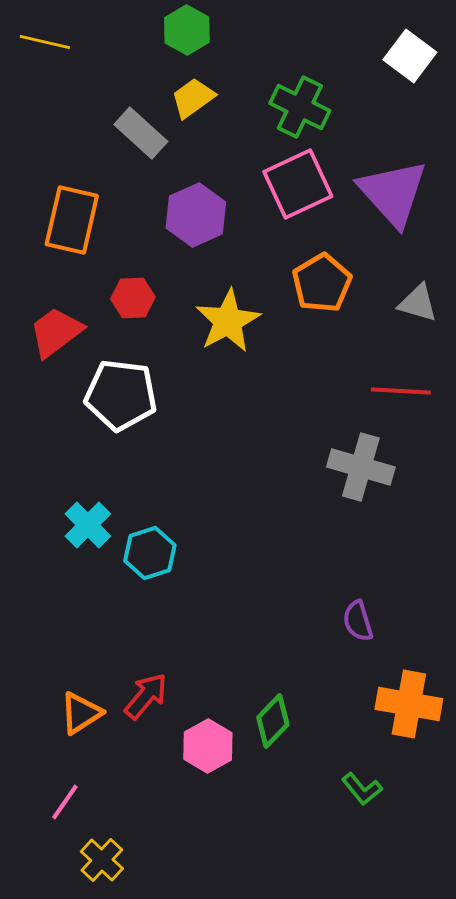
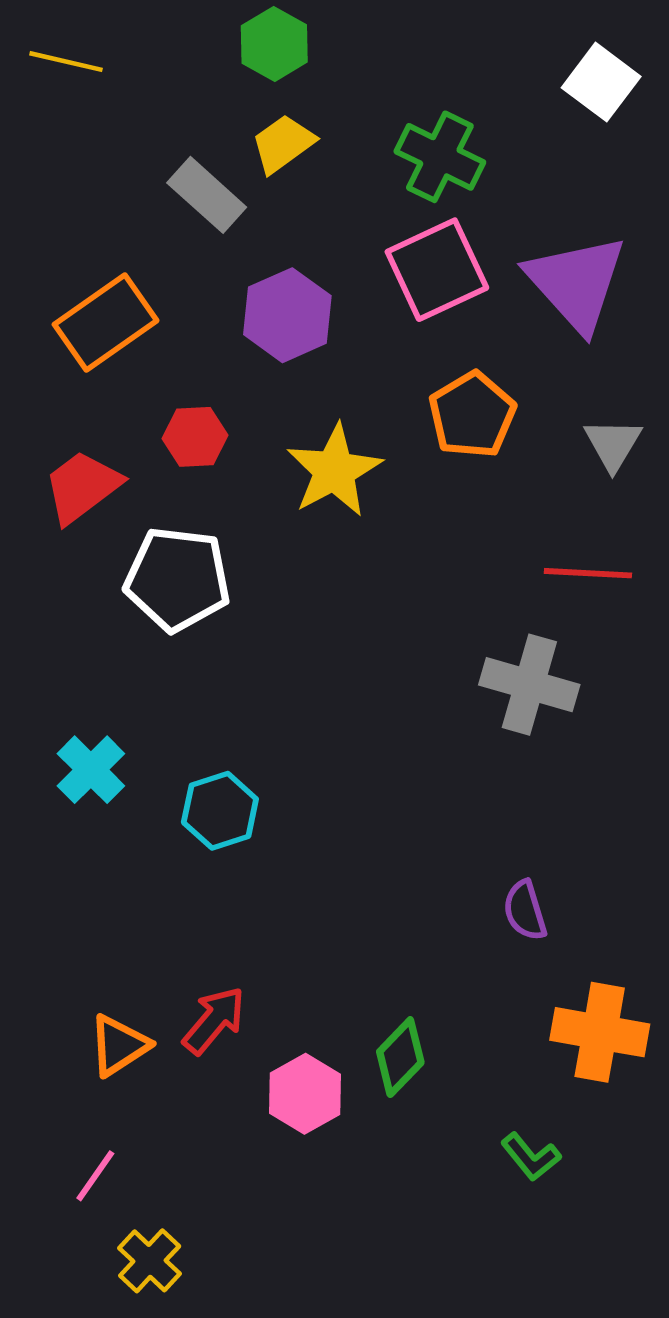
orange rectangle: (72, 220) -> (106, 323), turned 42
gray triangle: (418, 303) -> (613, 444), turned 45
cyan cross: (88, 525) -> (91, 770), moved

